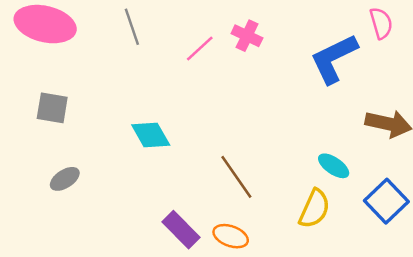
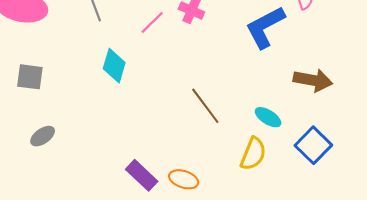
cyan diamond: (151, 135) -> (114, 66), moved, turned 48
brown line: (236, 177) -> (205, 106), moved

